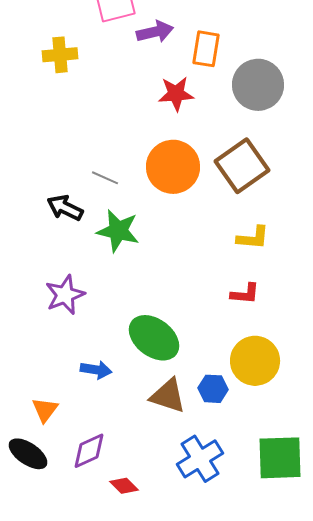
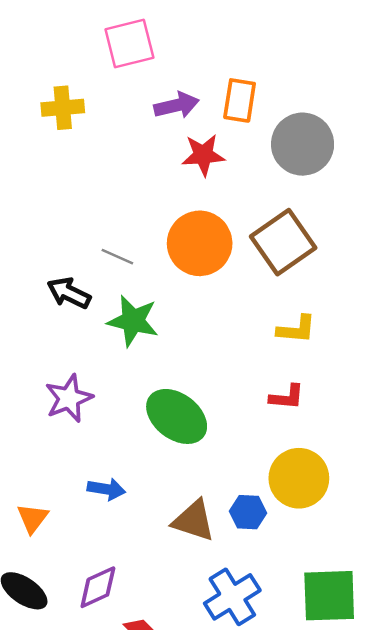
purple arrow: (155, 32) -> (177, 105), moved
green ellipse: (154, 338) -> (177, 416), moved
orange triangle: (45, 410) -> (33, 518), moved

